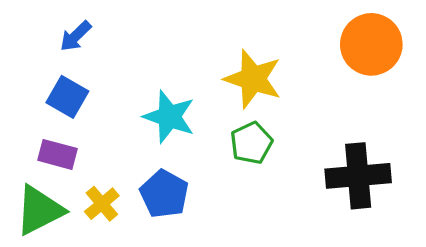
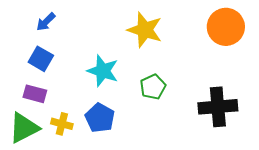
yellow star: (253, 79) -> (145, 30), moved
yellow cross: (102, 204) -> (62, 124), turned -35

